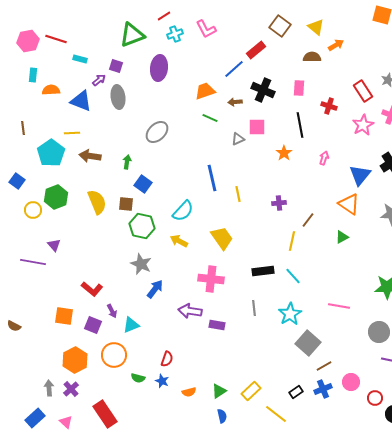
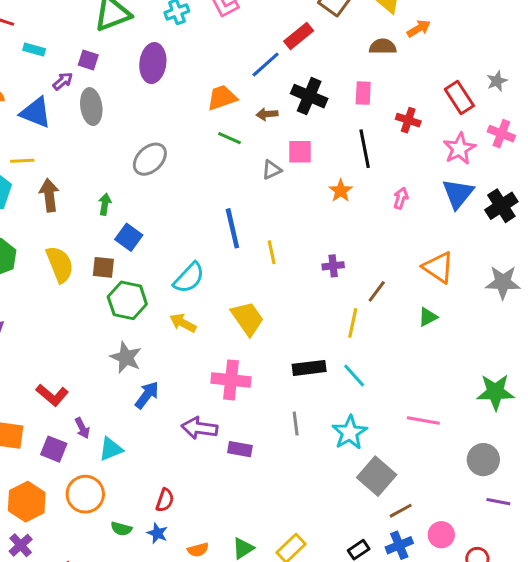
brown arrow: (90, 156) -> (49, 195), turned 75
blue triangle: (360, 175) -> (458, 194), moved

